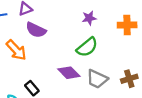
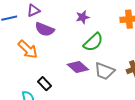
purple star: (89, 18) -> (83, 17), moved

